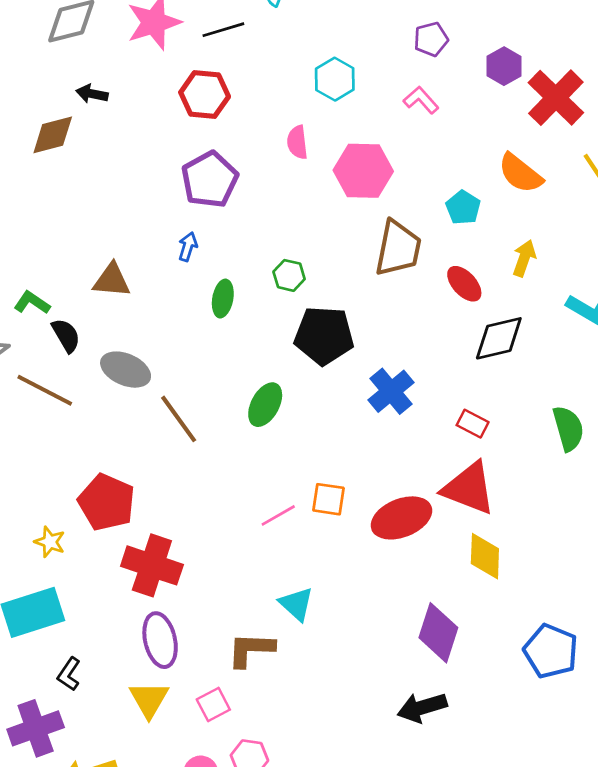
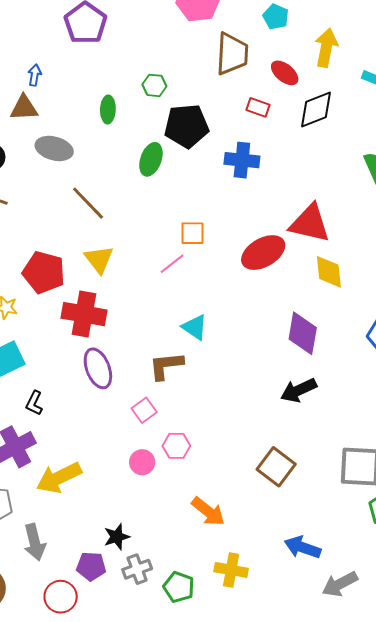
blue arrow: (188, 247) -> (35, 75), moved
yellow arrow: (524, 258) -> (326, 48), size x1.4
gray ellipse: (126, 370) -> (54, 148), moved
blue cross: (391, 391) -> (242, 160), turned -36
green ellipse: (265, 405) -> (151, 159), moved
red rectangle: (473, 424) -> (258, 107), moved
orange square: (328, 499) -> (193, 233), moved
yellow triangle: (149, 699) -> (99, 259), moved

